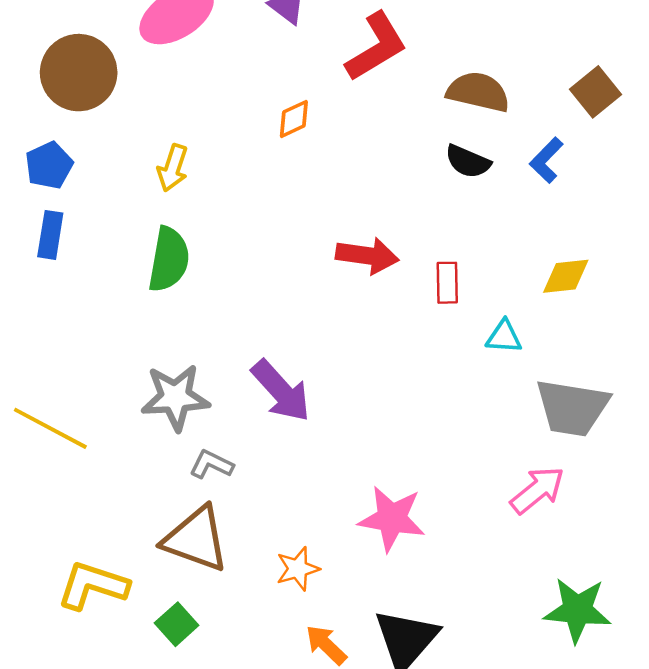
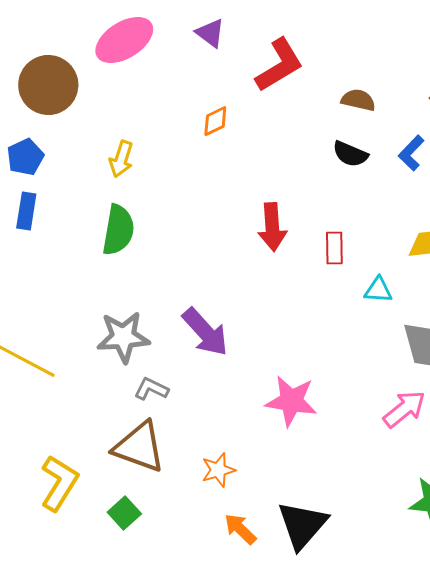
brown semicircle: (478, 92) -> (358, 100), size x0.7
red arrow: (367, 256) -> (272, 227), turned 78
pink star: (392, 519) -> (291, 401), moved
yellow L-shape: (93, 586) -> (59, 483), turned 104

